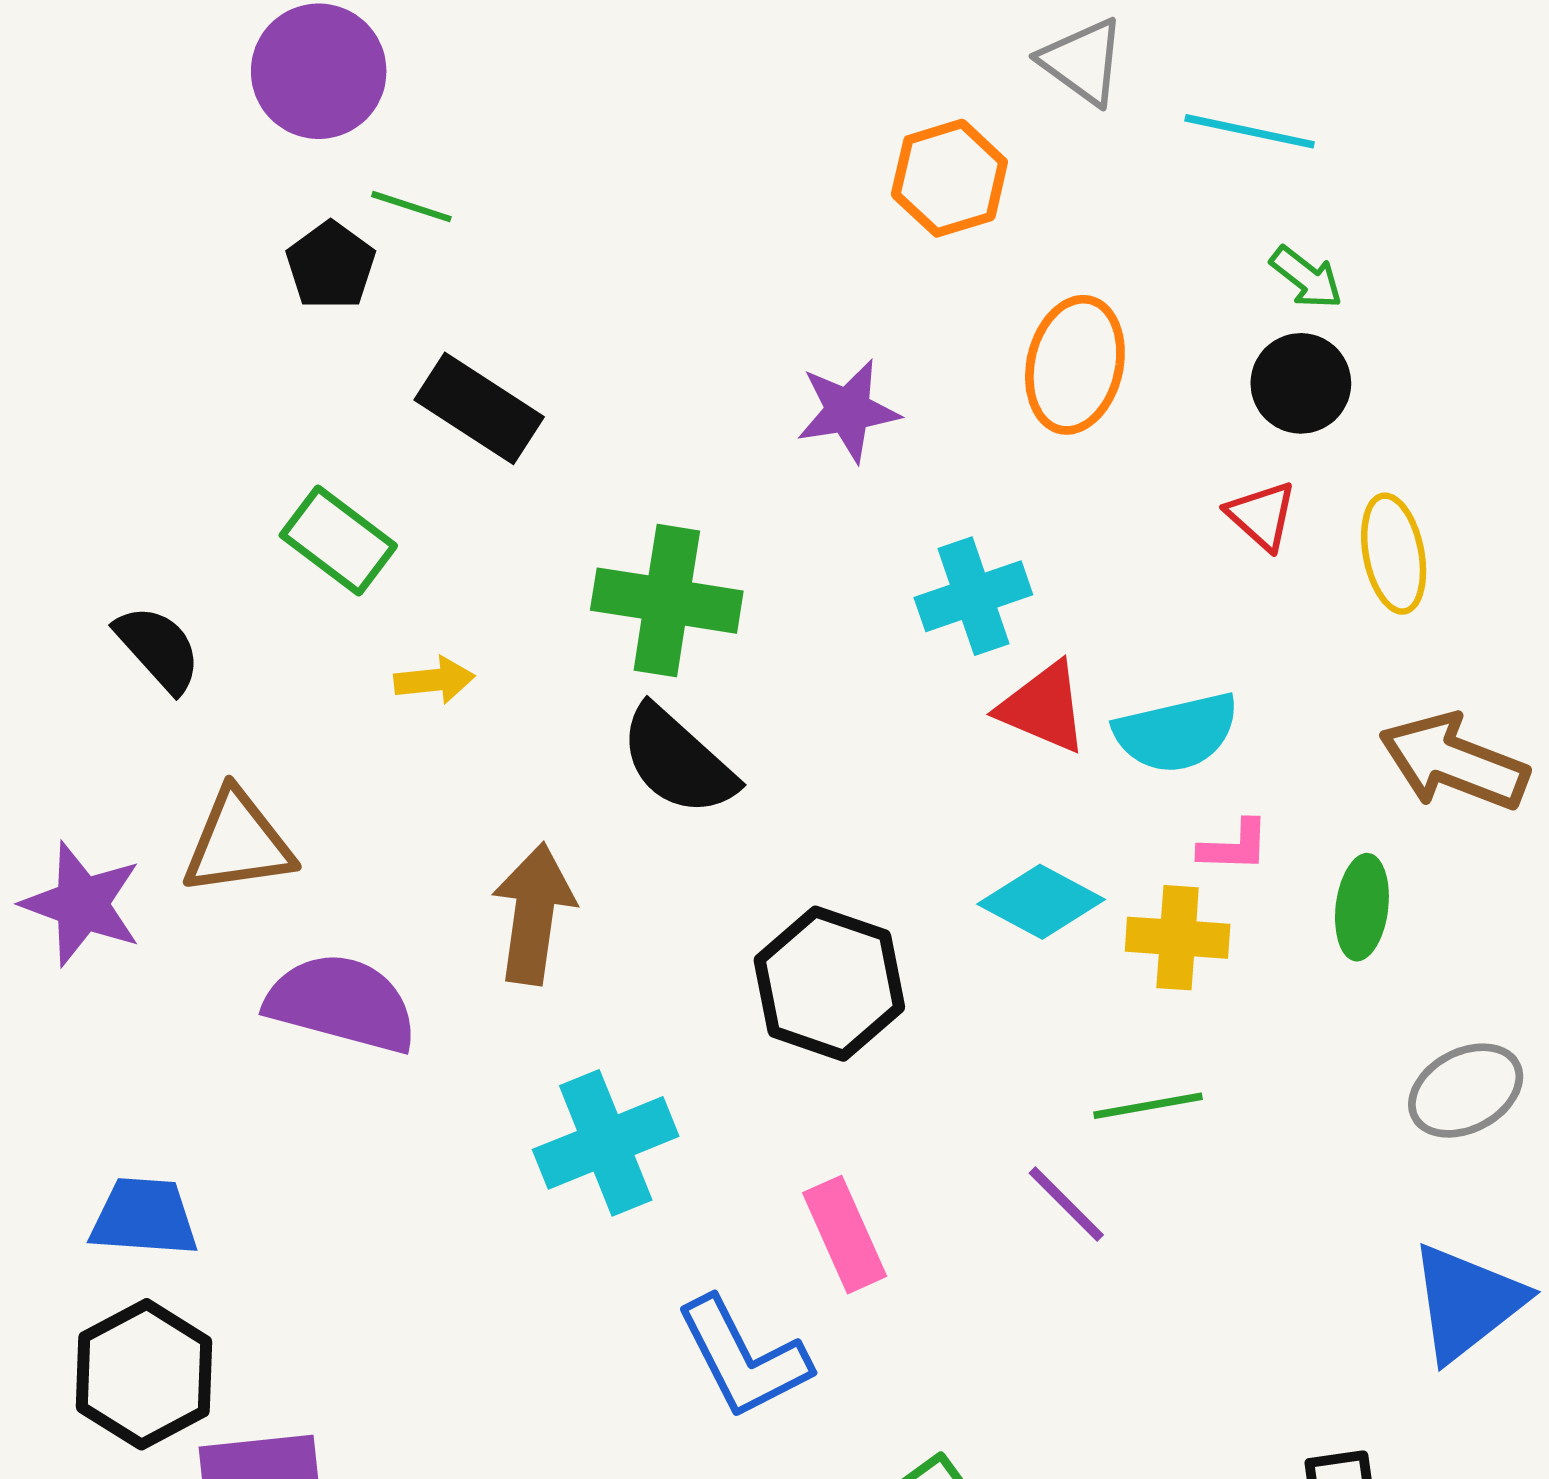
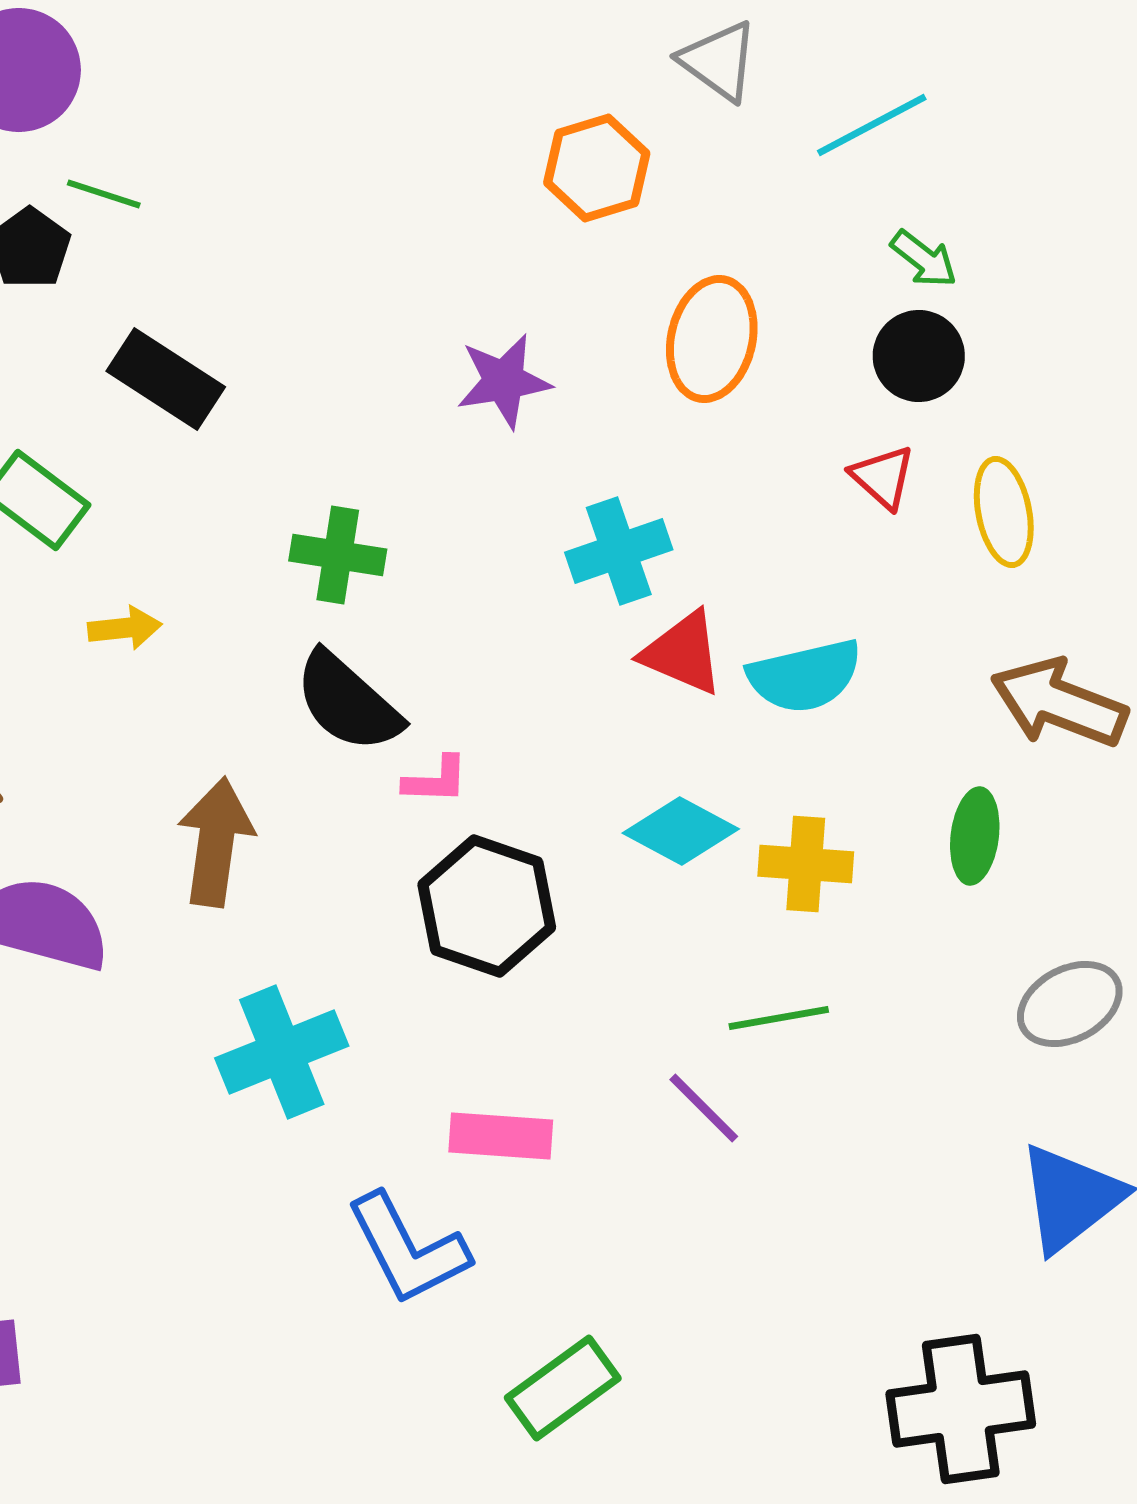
cyan line: (1250, 131) -> (872, 125), turned -40
green cross: (667, 601) -> (338, 555), size x0.7
pink L-shape: (1234, 846) -> (436, 780), moved
pink rectangle: (845, 1235) -> (501, 1136), turned -62

